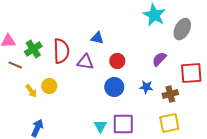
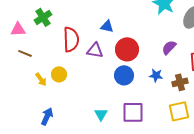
green cross: (33, 49) -> (43, 17), moved
red circle: (117, 61) -> (127, 49), size x1.5
cyan triangle: (100, 126) -> (101, 114), moved

